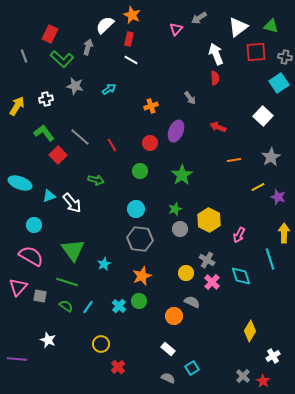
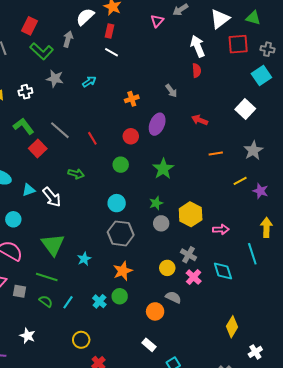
pink arrow: (239, 235) -> (221, 229), turned -119

